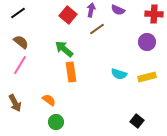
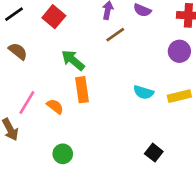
red square: (68, 15) -> (54, 17), moved
pink line: (20, 65) -> (27, 103), moved
orange semicircle: (49, 100) -> (55, 106), moved
black square: (137, 121) -> (154, 153), moved

